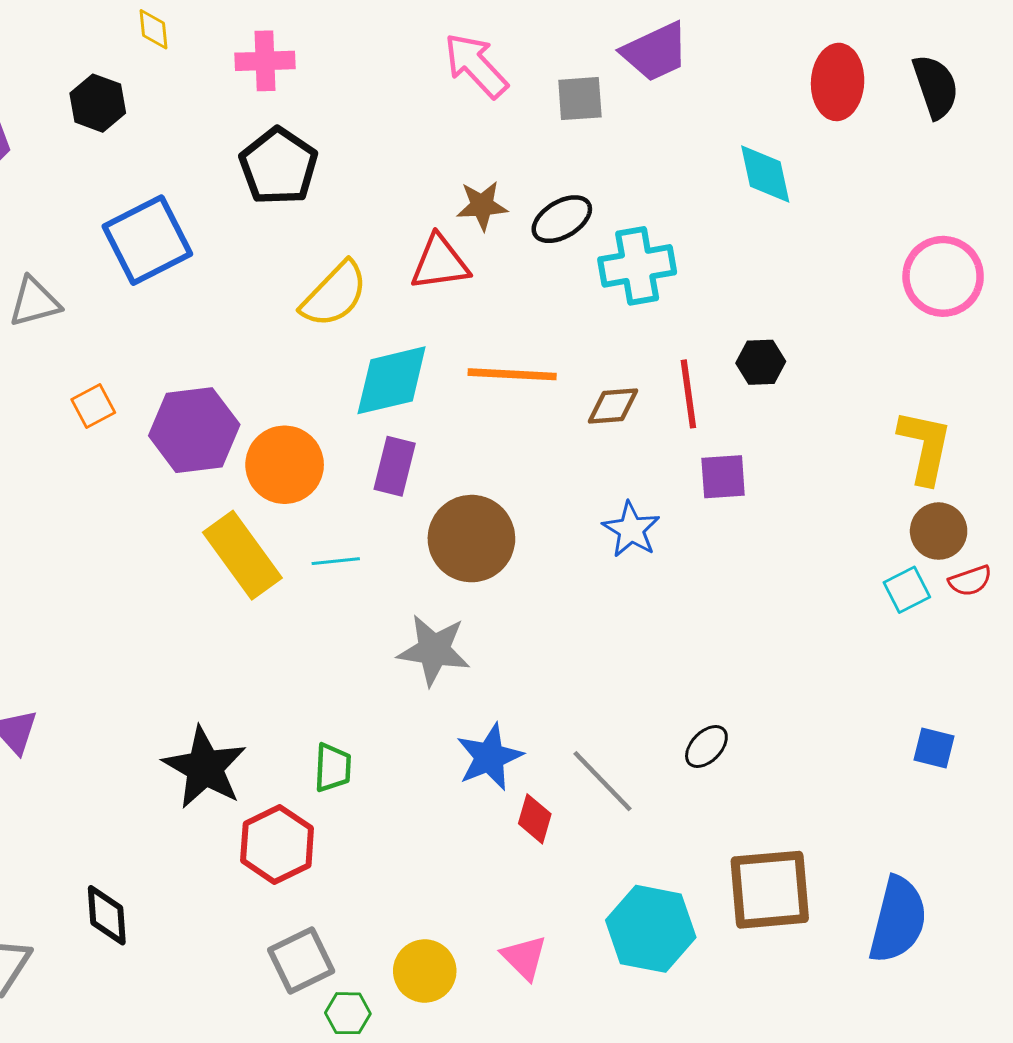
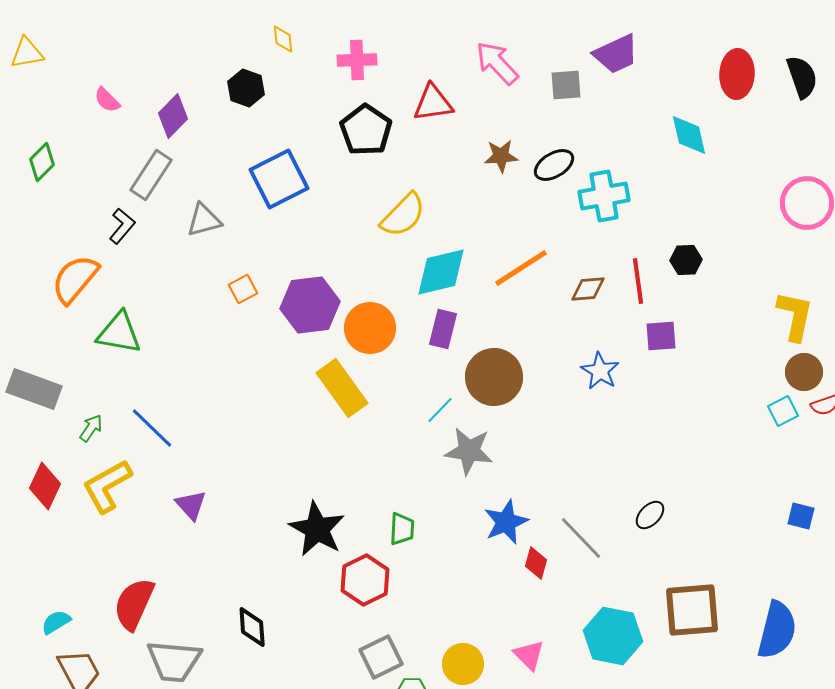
red triangle: (440, 263) -> (433, 103), moved
orange line: (512, 374) -> (521, 268), turned -36
cyan line: (336, 561) -> (440, 410), moved, turned -40

